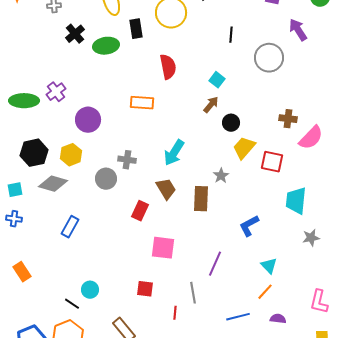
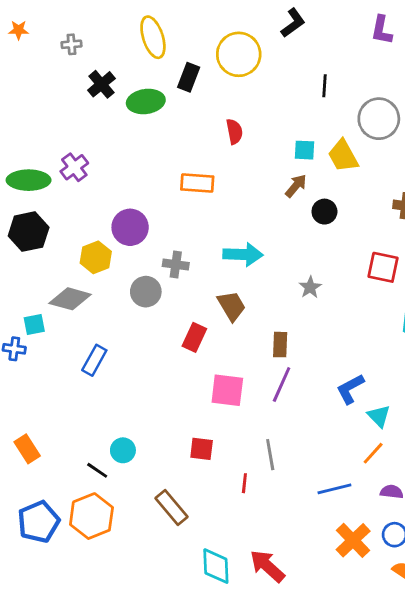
black rectangle: (136, 29) -> (189, 77), turned 30
red semicircle: (168, 67) -> (234, 132), size x0.7
cyan square: (217, 80) -> (304, 150), turned -35
purple circle: (88, 120) -> (130, 227), moved
yellow trapezoid: (244, 148) -> (343, 156), moved, turned -70
black hexagon: (34, 153) -> (29, 232), moved
cyan arrow: (174, 153) -> (243, 254), turned -120
cyan square: (15, 190) -> (34, 325), moved
brown rectangle: (201, 199) -> (280, 345), moved, size x0.7
blue L-shape: (249, 226) -> (350, 389), moved
purple line: (215, 264) -> (282, 385), moved
orange rectangle: (22, 272) -> (27, 449), moved

